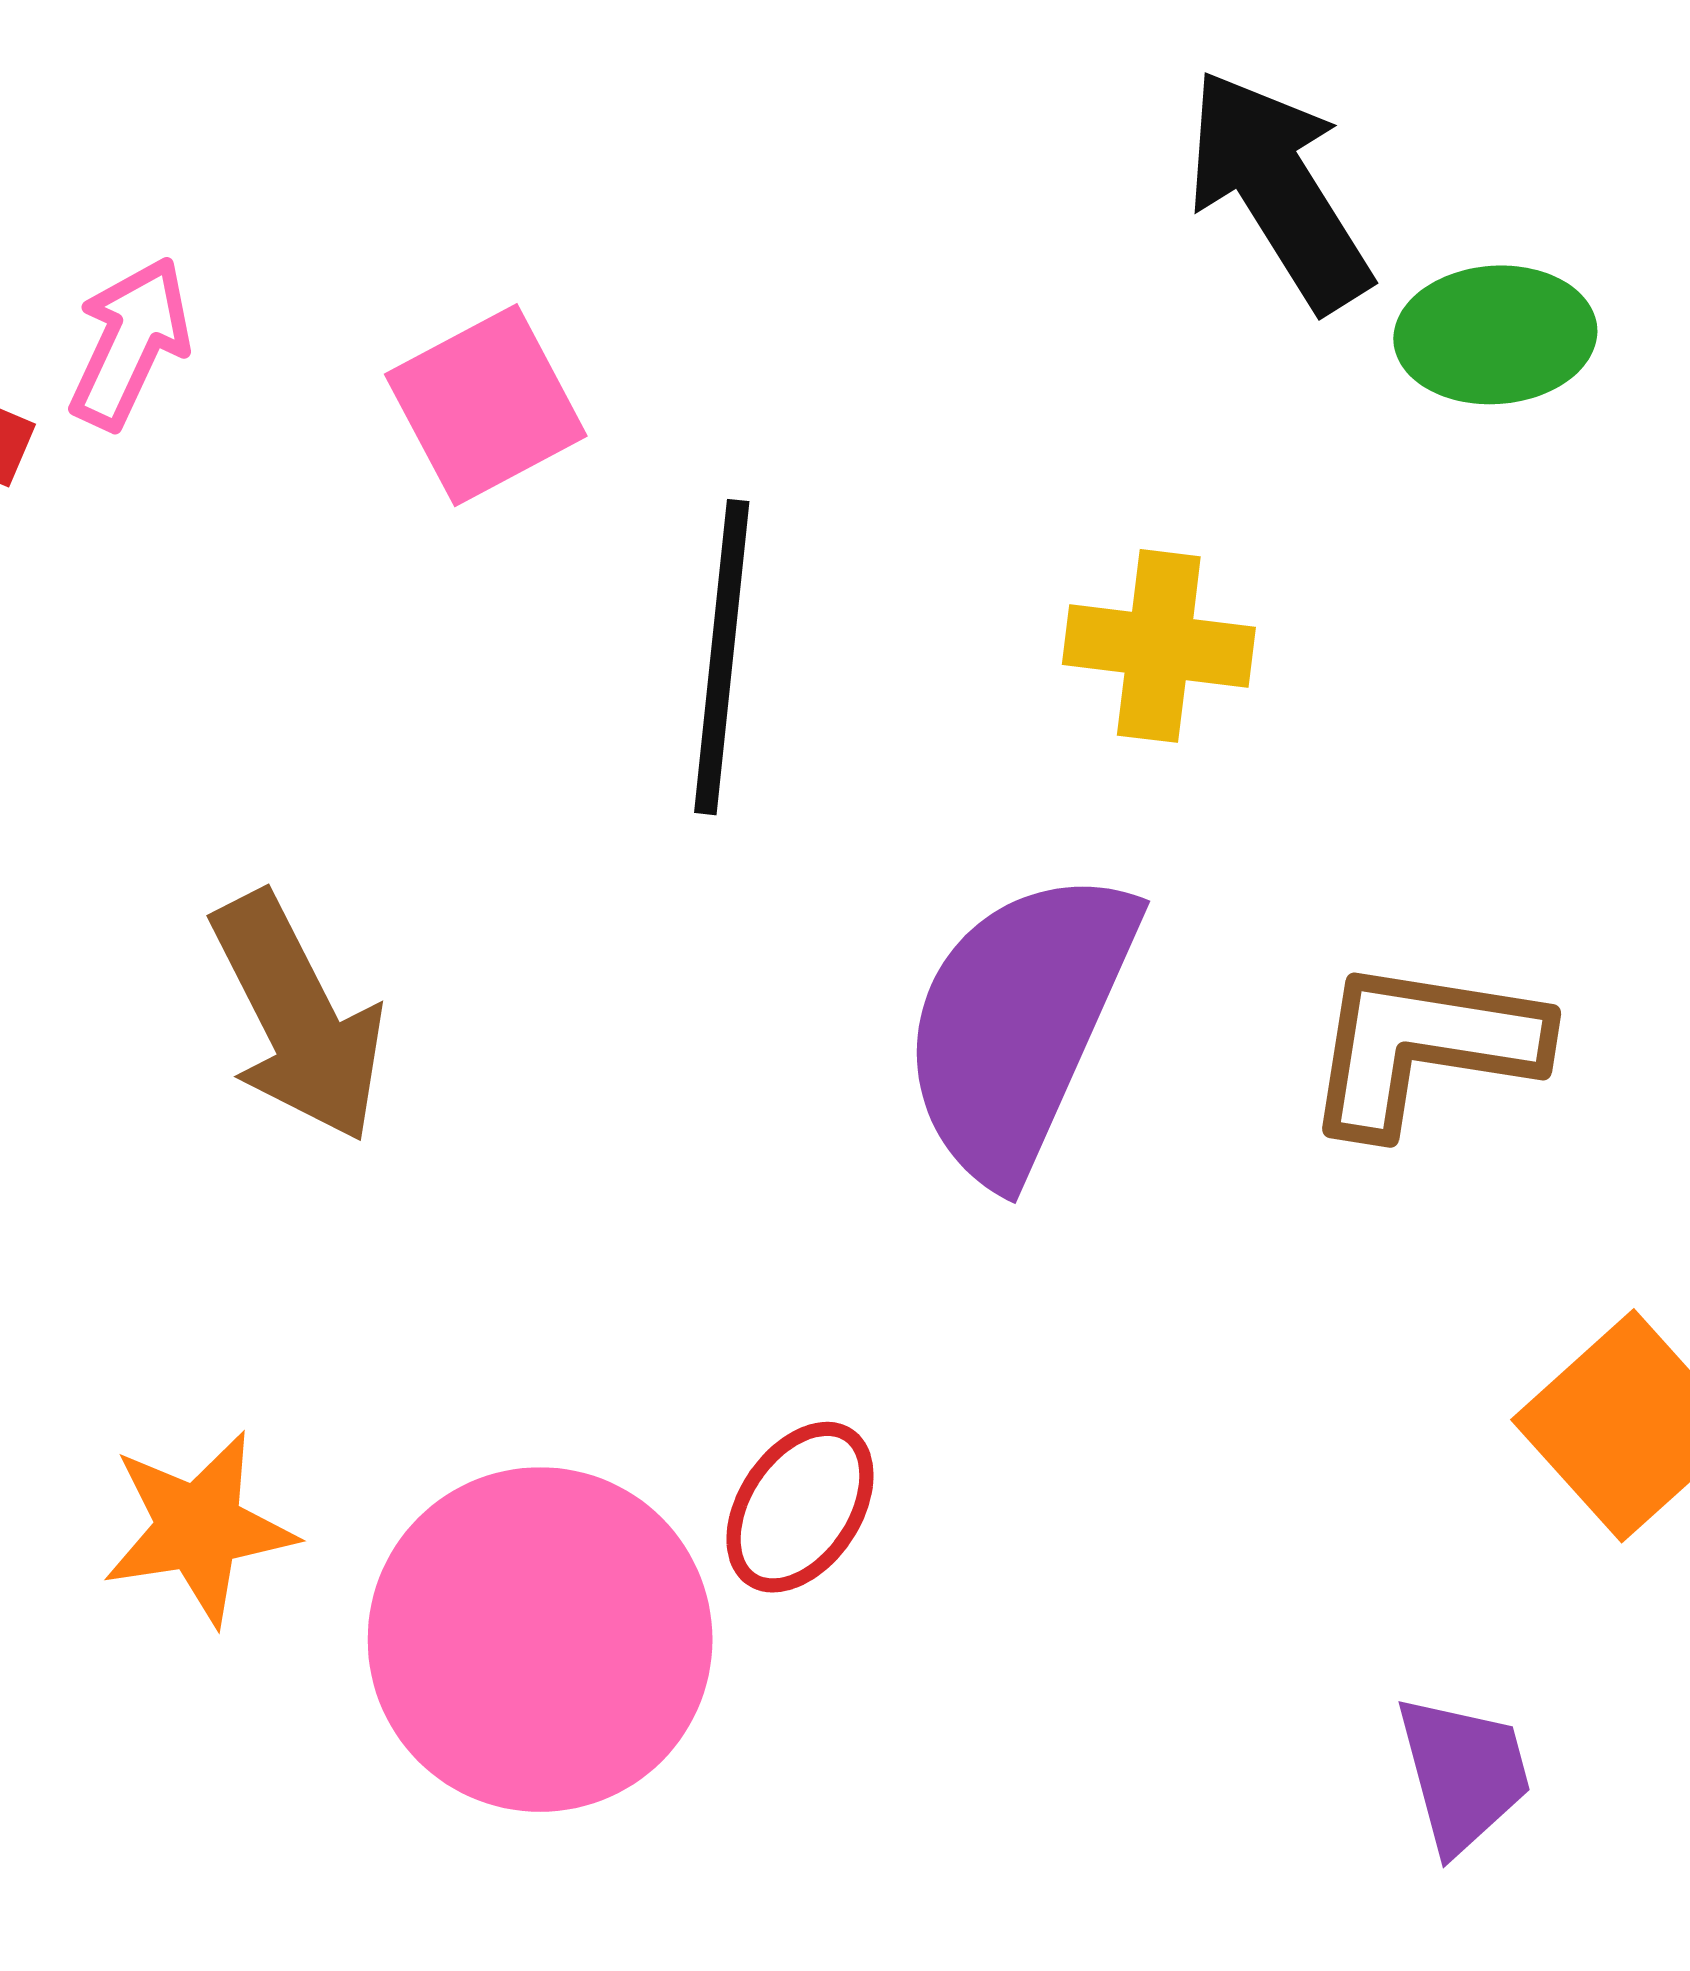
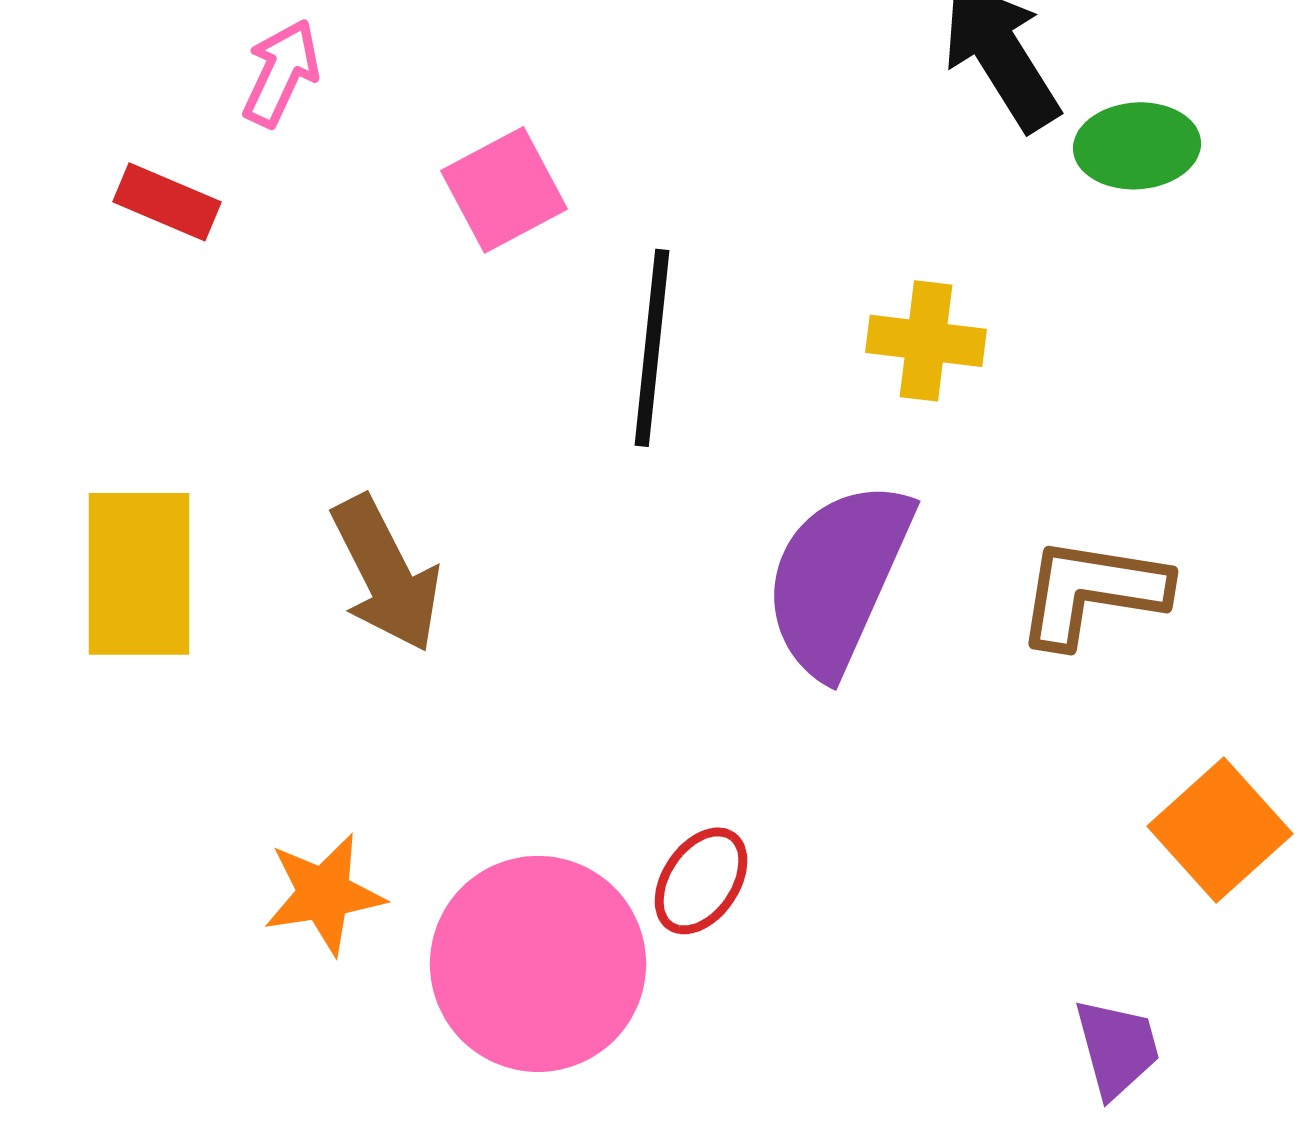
pink arrow: (130, 343) -> (281, 73), moved

